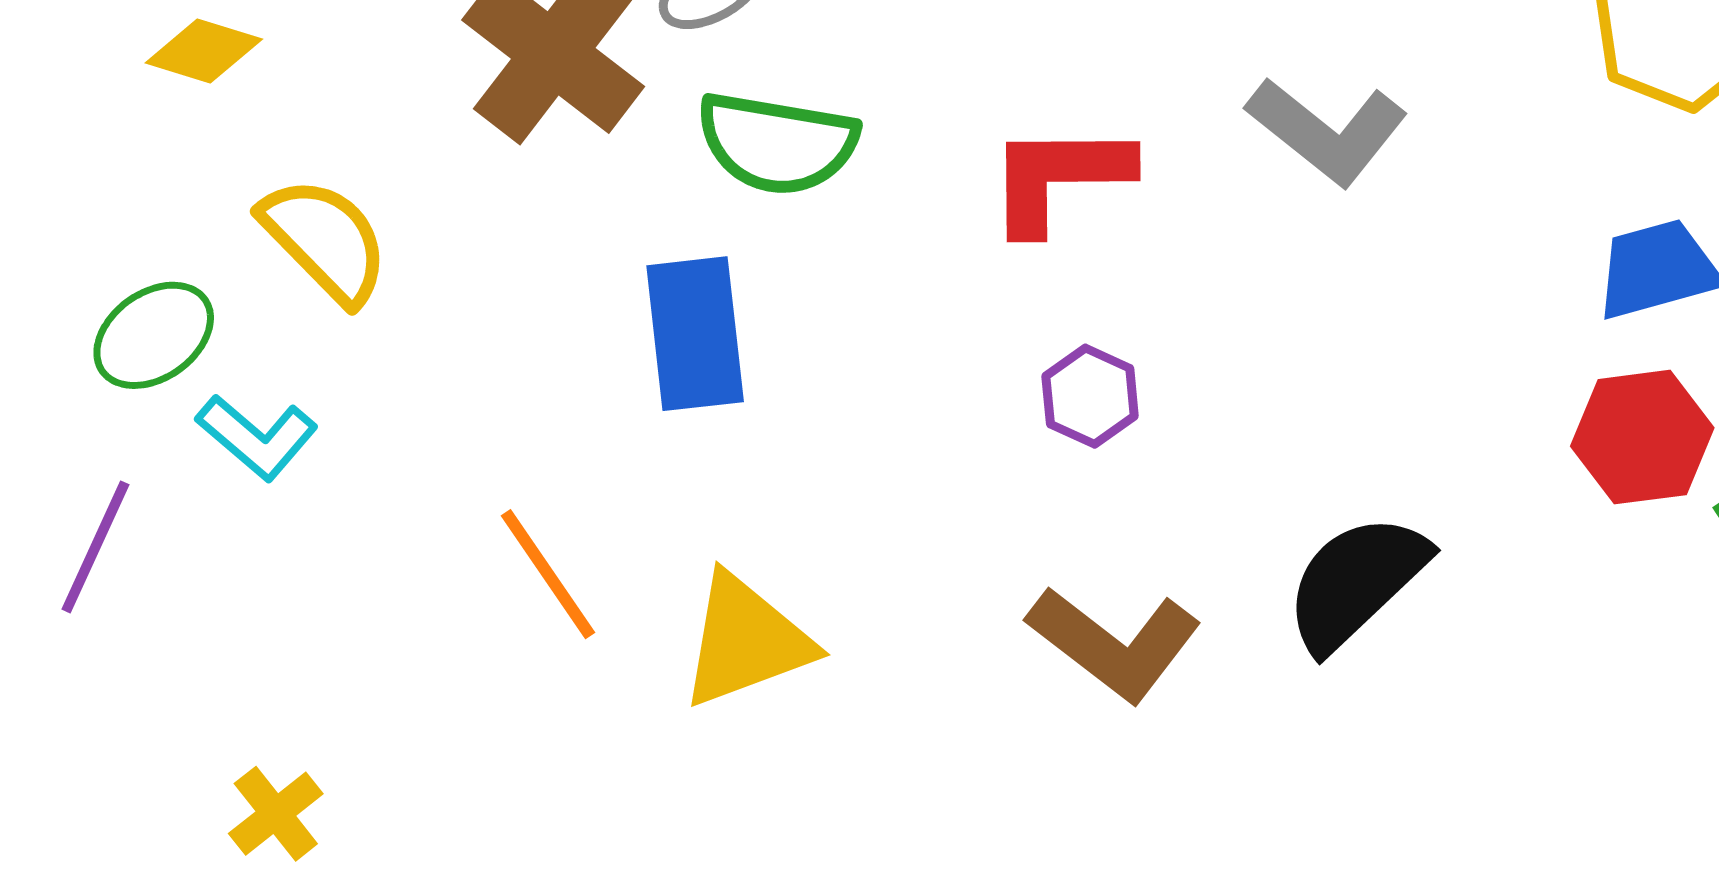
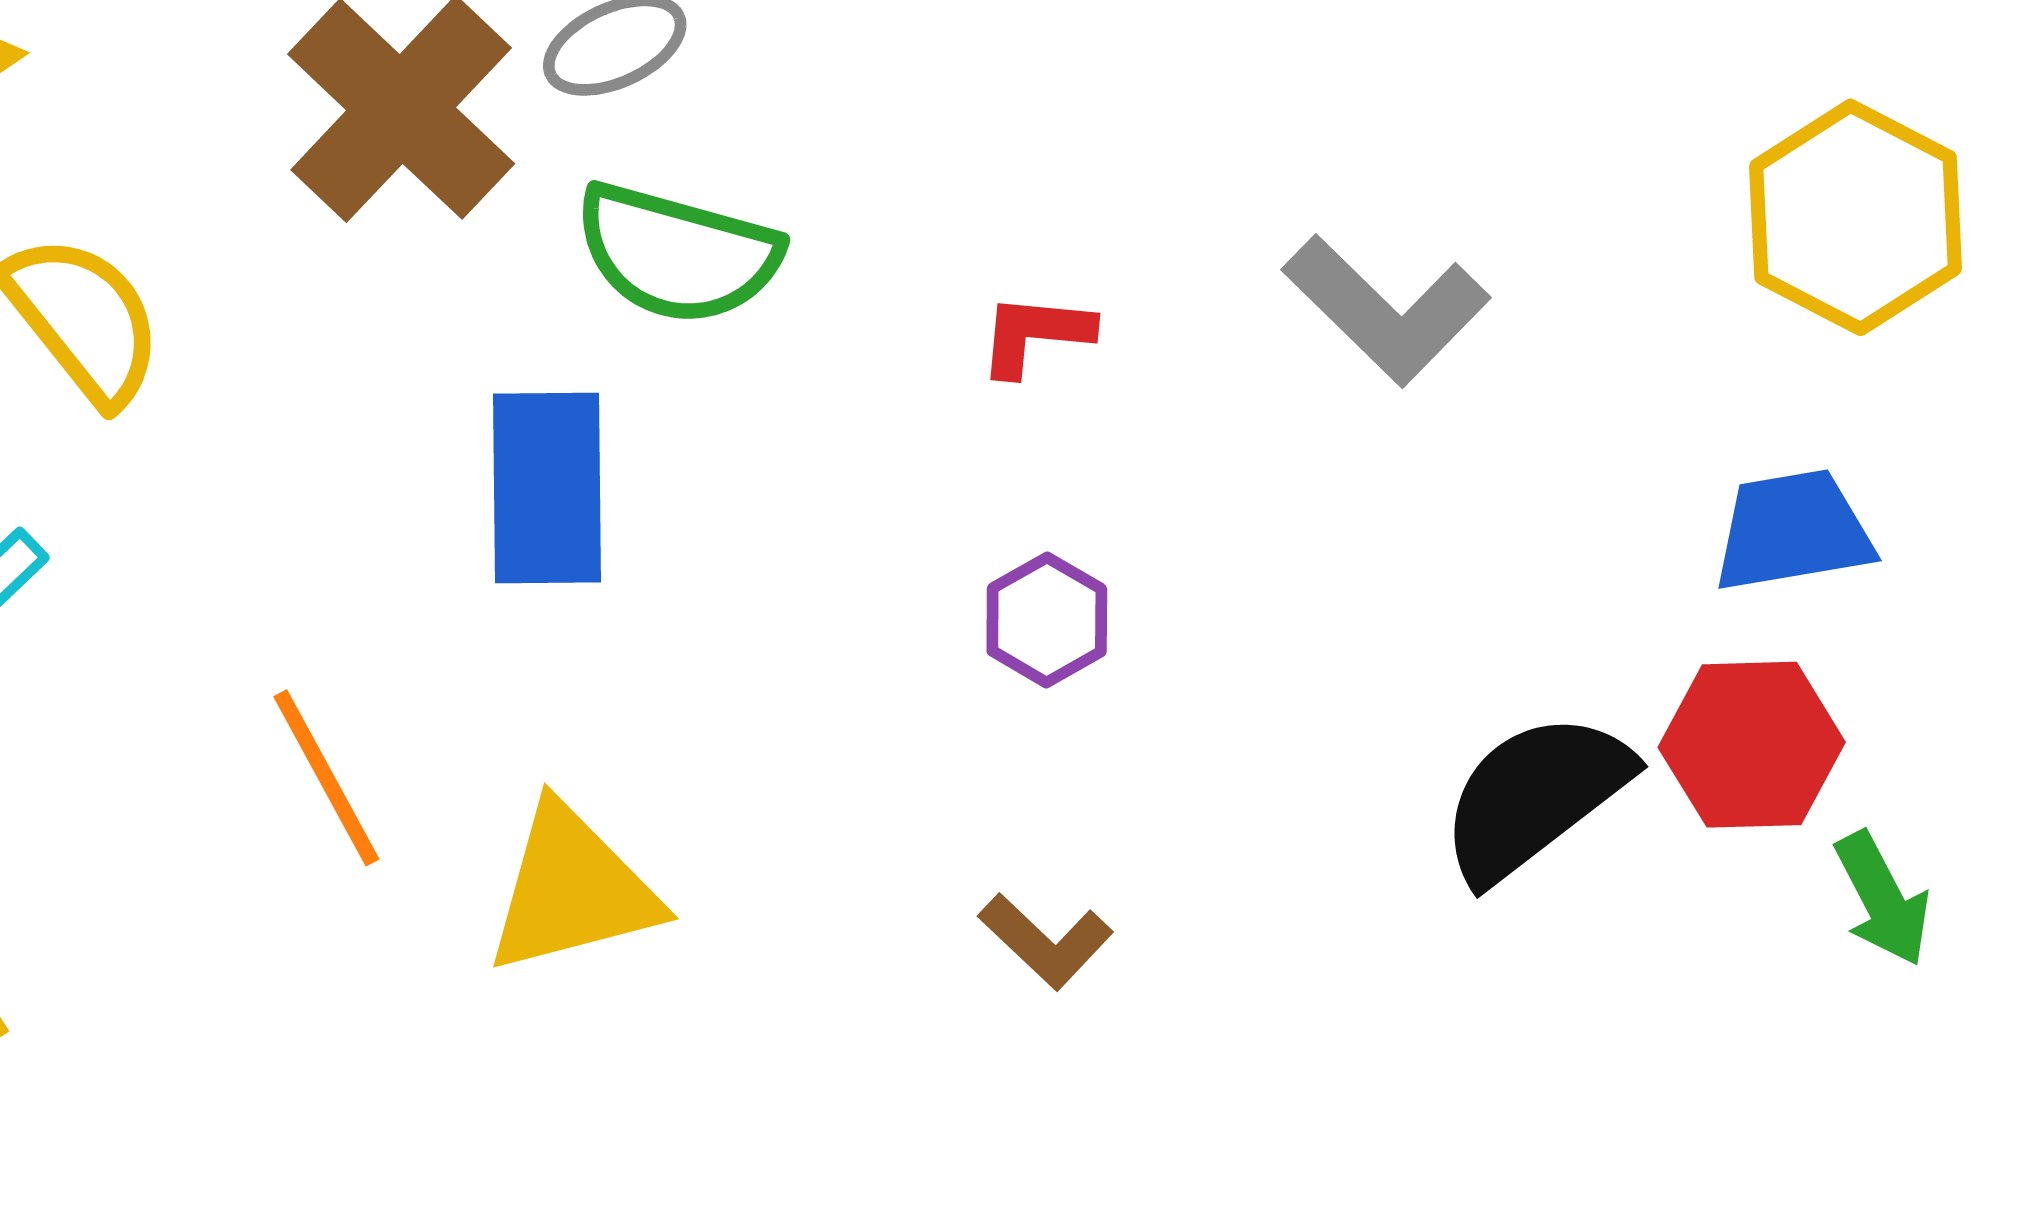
red L-shape: (1059, 177) -> (1035, 334), size x0.6
black semicircle: (1356, 582) -> (1535, 797), moved
brown L-shape: (1114, 643) -> (1046, 941), size x0.6

